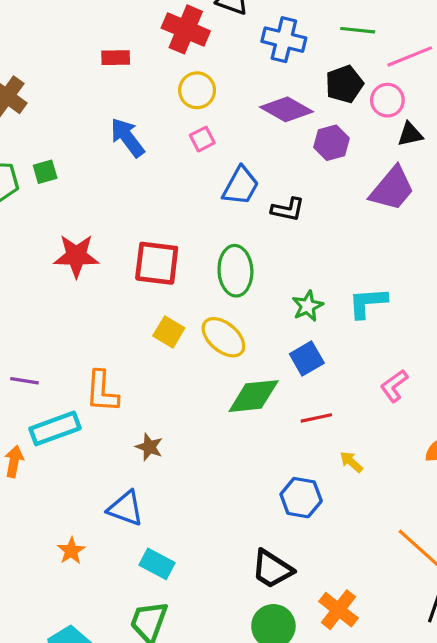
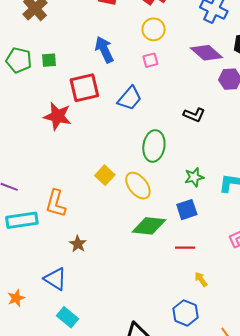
blue trapezoid: (241, 186) -> (130, 98), moved
red square: (157, 263) -> (84, 88), moved, turned -32
blue hexagon: (301, 498) -> (186, 313), moved

